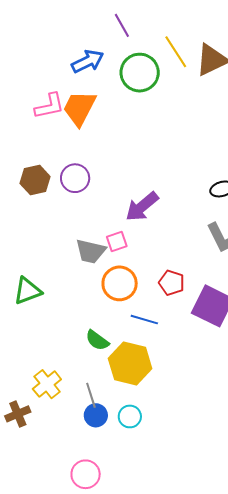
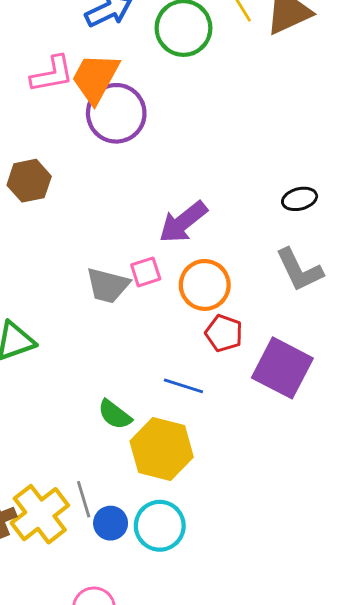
purple circle: (75, 178) -> (116, 113), moved, size x1.4
orange circle: (120, 283) -> (205, 285), moved
yellow cross: (47, 384) -> (40, 514), moved, size x1.4
gray line: (91, 395) -> (84, 499), moved
cyan circle: (130, 416) -> (160, 526), size x1.5

